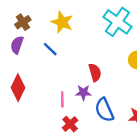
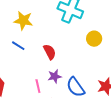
red semicircle: (95, 72) -> (50, 52), moved

